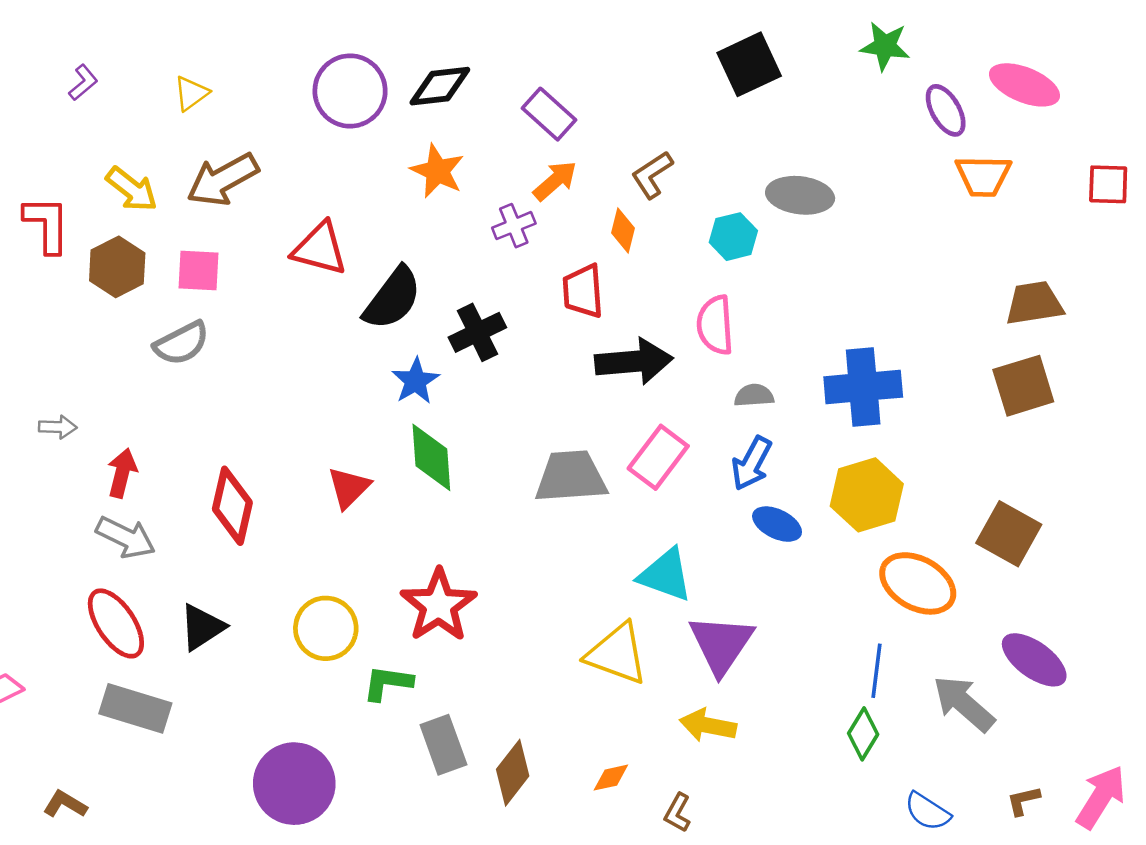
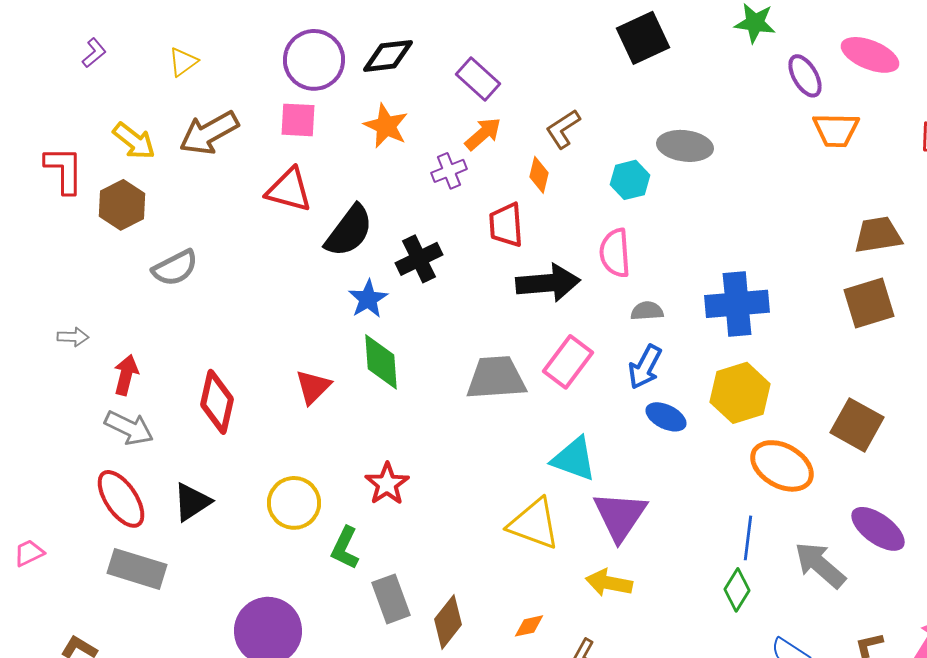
pink square: (198, 270) -> (298, 120), moved
red star: (439, 605) -> (387, 484), size x0.7
green L-shape: (388, 683) -> (345, 548), turned -72

